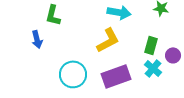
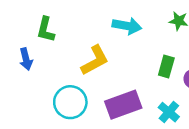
yellow L-shape: (108, 40) -> (95, 60), moved
cyan cross: (153, 68) -> (169, 112), moved

